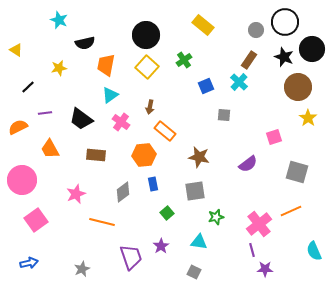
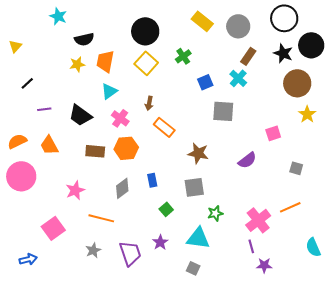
gray circle: (256, 30) -> (238, 26), moved, size x1.5
yellow triangle: (16, 50) -> (15, 46), turned 40
yellow star: (59, 68) -> (77, 64), moved
gray square: (224, 115) -> (223, 111), size x1.6
orange semicircle: (18, 127) -> (17, 141), moved
orange hexagon: (144, 155) -> (126, 148), moved
gray square: (297, 172) -> (296, 168), size x0.6
pink square: (36, 220) -> (53, 228), moved
cyan triangle: (199, 242) -> (198, 238), size x1.4
gray star: (82, 269) -> (93, 250), moved

